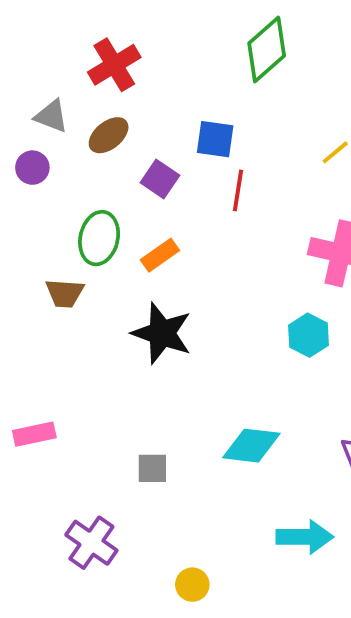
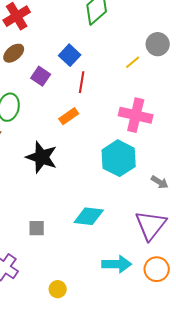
blue square: (215, 139) -> (70, 55), turned 35
orange rectangle: (160, 255) -> (69, 116), moved
cyan hexagon: (308, 335) -> (119, 158), size x1.6

